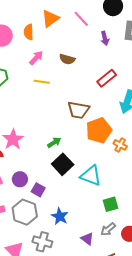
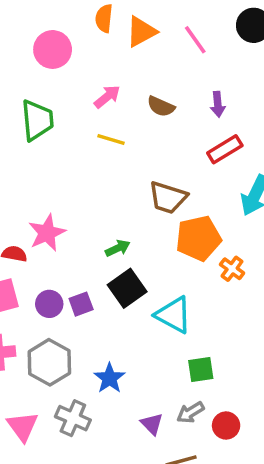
orange semicircle: (29, 32) -> (104, 18), moved
purple arrow: (105, 38) -> (218, 104), moved
purple square: (38, 190) -> (81, 304), moved, turned 32

